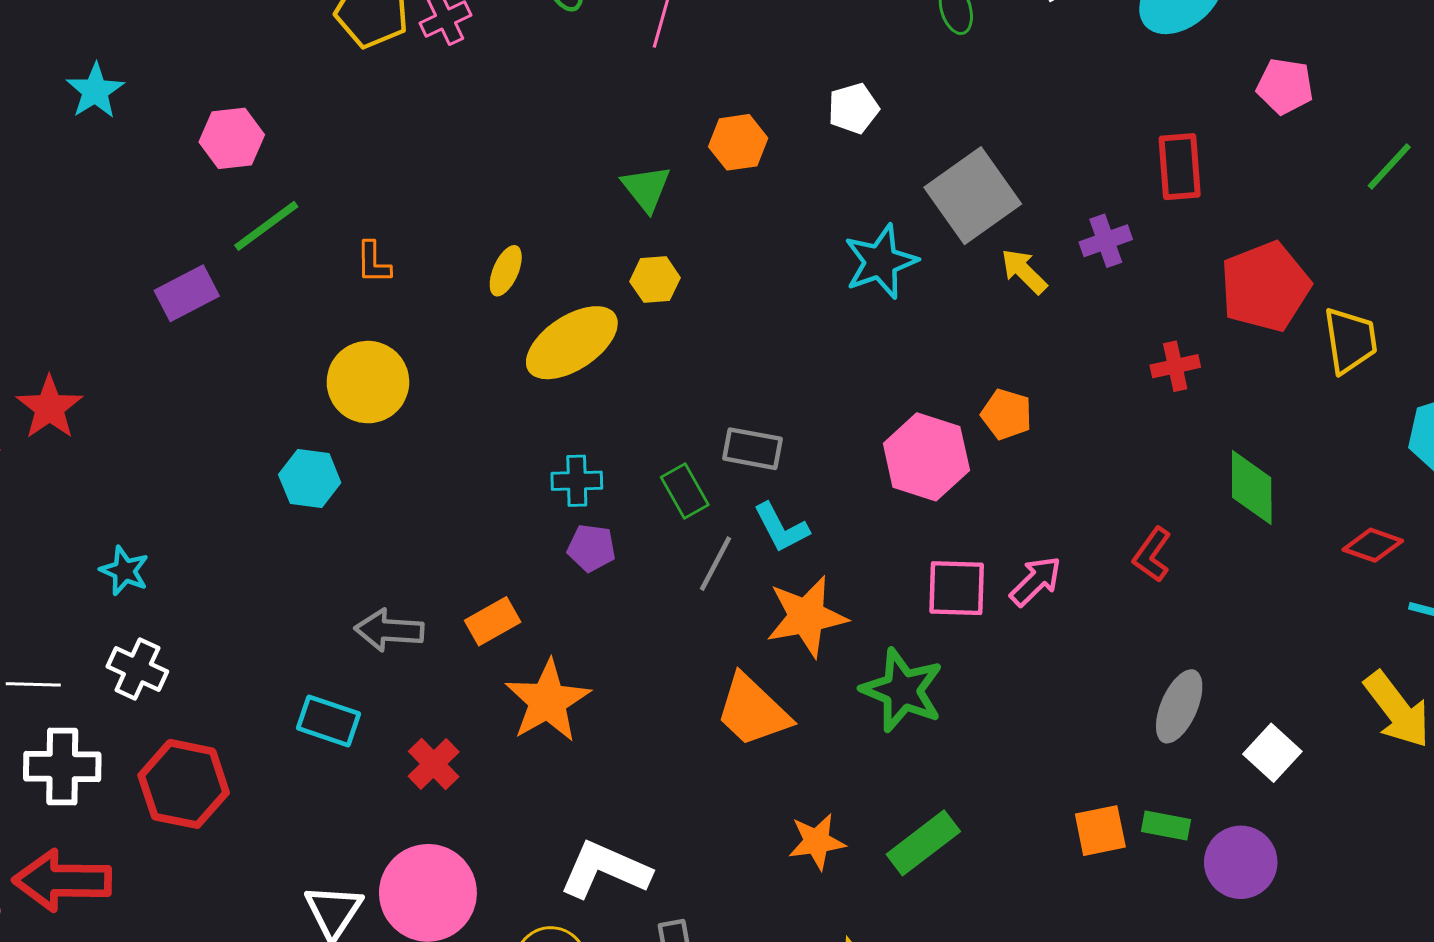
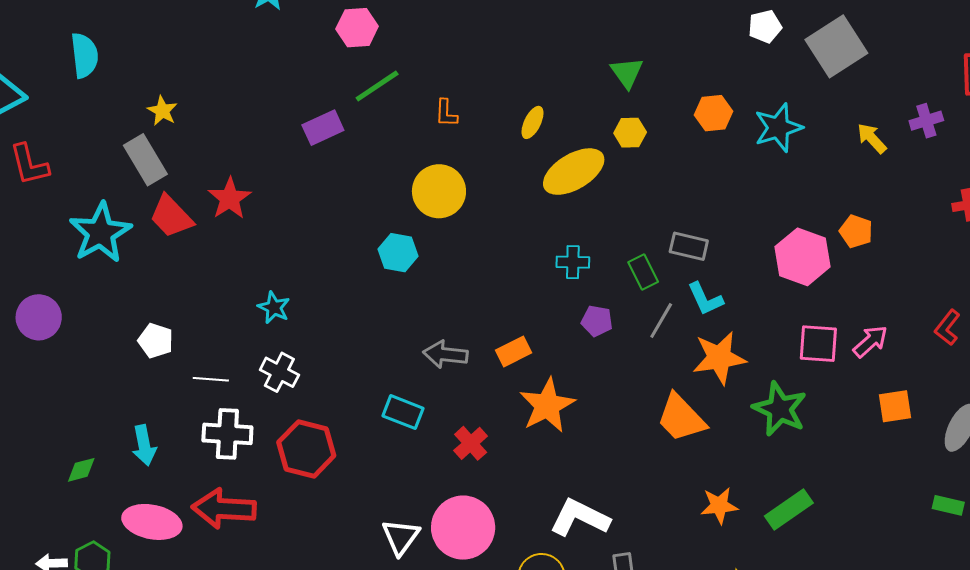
orange hexagon: (738, 142) -> (713, 113), moved
gray square: (973, 196) -> (836, 46), moved
purple pentagon: (591, 548) -> (597, 321), moved
orange square: (1100, 831) -> (895, 406), moved

